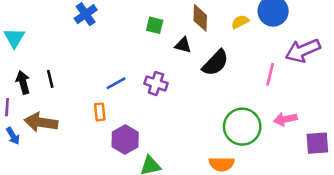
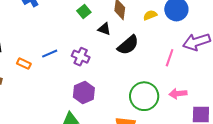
green square: (155, 25) -> (84, 12), turned 32
orange rectangle: (100, 112) -> (24, 64), moved, turned -64
purple hexagon: (125, 139) -> (84, 93), moved

